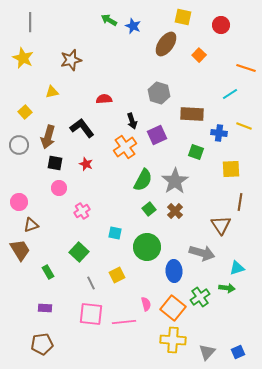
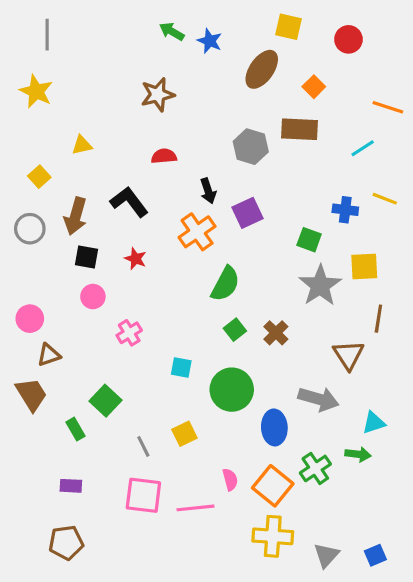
brown star: (71, 60) -> (158, 95), moved
brown rectangle: (192, 114) -> (300, 129), moved
gray star: (175, 181) -> (320, 285), moved
green square: (79, 252) -> (106, 401), moved

